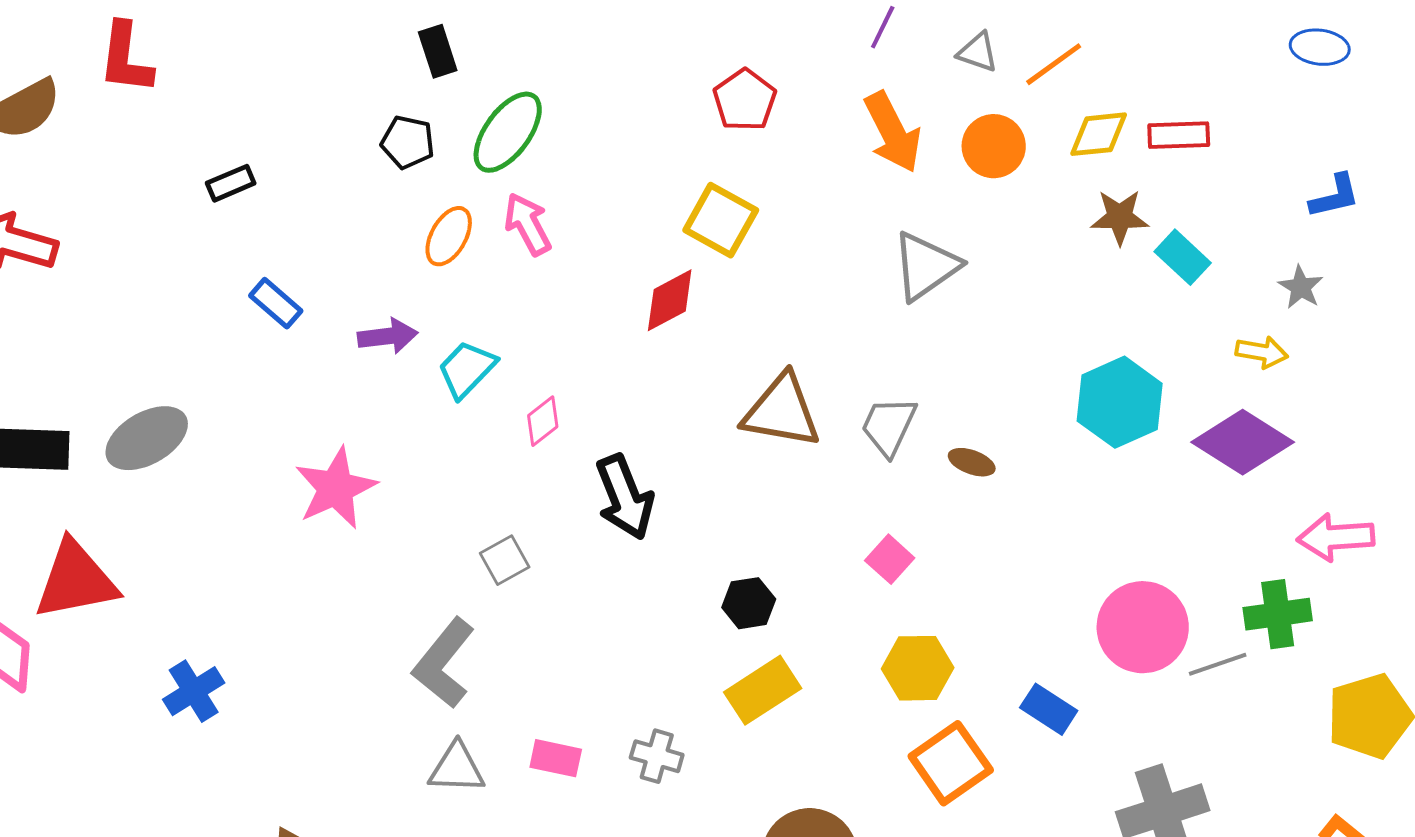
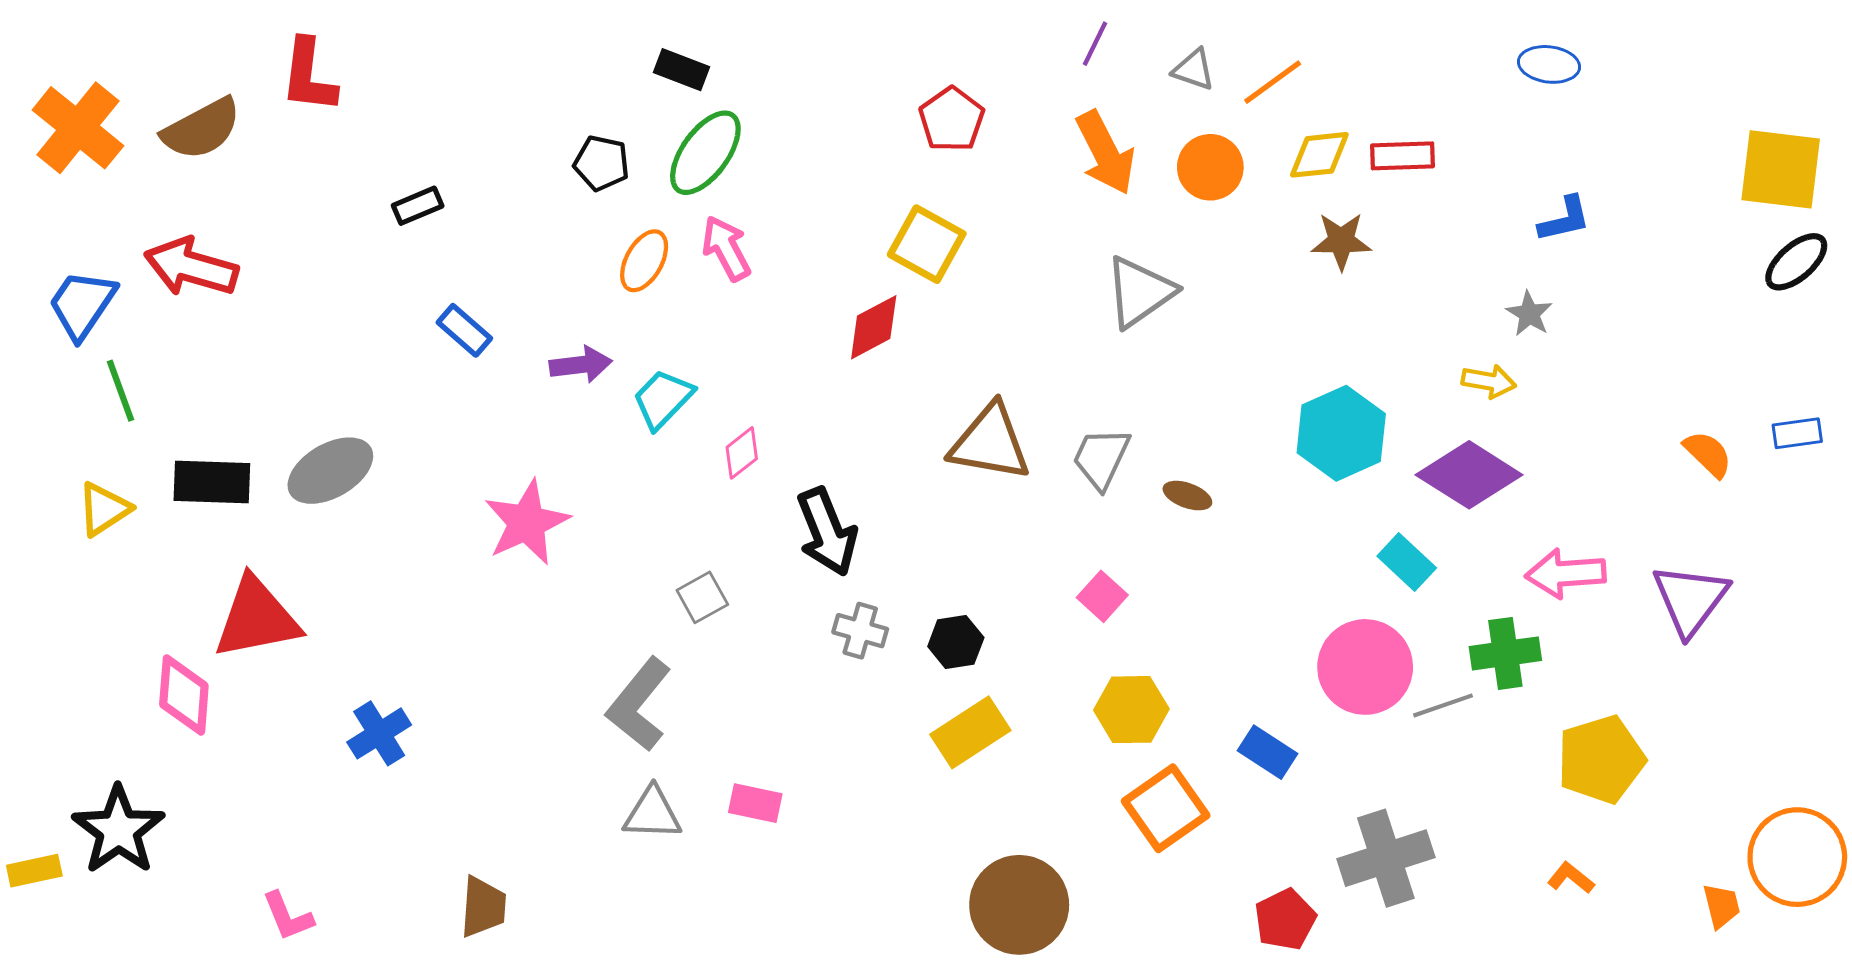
black rectangle: (438, 51) -> (682, 70), moved, turned -51
cyan rectangle: (1183, 257) -> (1407, 562), moved
gray cross: (657, 756) -> (860, 631), moved

